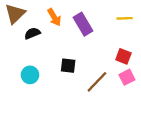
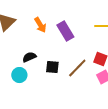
black semicircle: (32, 33) -> (29, 57), moved
brown line: (97, 82) -> (77, 68), moved

